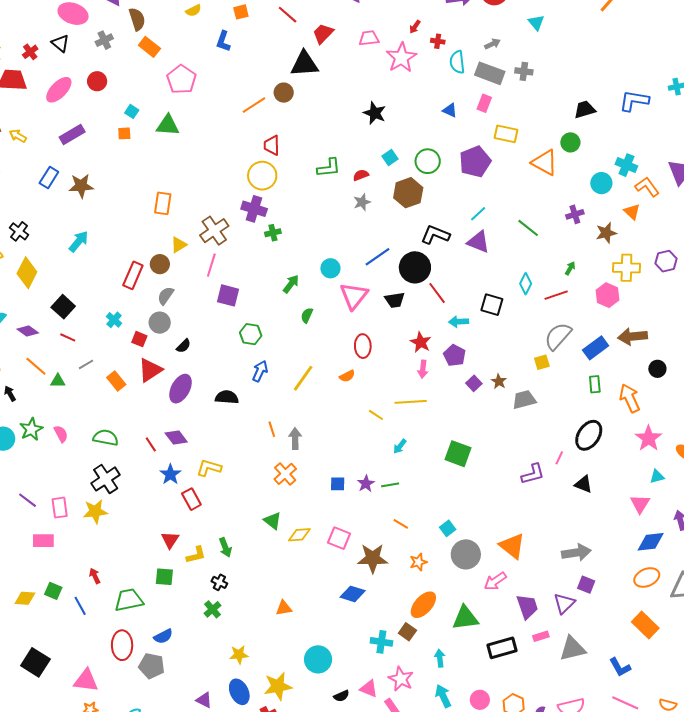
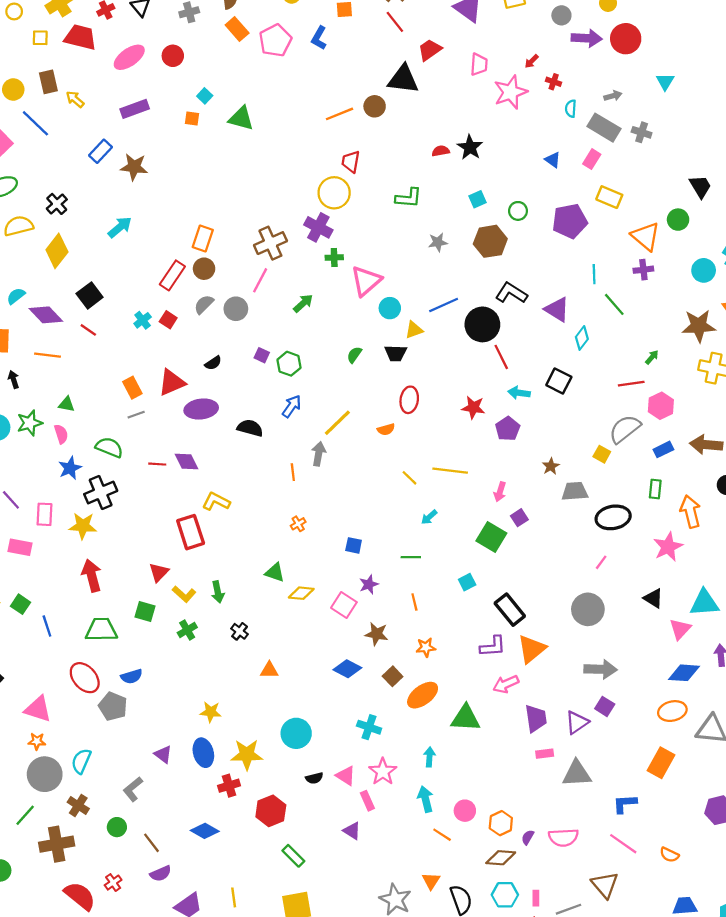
pink trapezoid: (369, 38) -> (479, 64), turned 90
cyan semicircle: (457, 62) -> (571, 109), size x0.7
pink pentagon: (181, 79) -> (275, 40), moved
black trapezoid: (585, 110) -> (700, 187), turned 65
green circle: (428, 161) -> (518, 211), size x0.7
red semicircle: (361, 175) -> (441, 151), moved
orange rectangle: (163, 203) -> (203, 238), moved
cyan line: (478, 214) -> (594, 274), moved, turned -60
purple cross: (575, 214) -> (643, 270), moved
brown star: (606, 233) -> (699, 326), size x1.4
yellow triangle: (179, 245) -> (414, 330), moved
green arrow: (291, 284) -> (303, 303), moved
cyan diamond: (526, 284) -> (582, 338), moved
purple square: (228, 295) -> (262, 355), moved, size x0.6
pink hexagon: (608, 295) -> (661, 406), moved
pink triangle: (354, 296) -> (366, 281), moved
black trapezoid: (395, 300) -> (396, 353), moved
gray circle: (160, 323) -> (236, 309), moved
purple diamond: (28, 331) -> (46, 315), size x1.4
red square: (139, 339) -> (168, 320), moved
red star: (421, 342) -> (473, 407), turned -30
blue rectangle: (596, 348) -> (663, 449), size x0.7
yellow square: (542, 362) -> (602, 454), turned 35
gray line: (86, 364) -> (136, 415), moved
orange line: (36, 366) -> (48, 355), turned -45
pink arrow: (423, 369) -> (500, 492), moved
green triangle: (58, 381) -> (67, 404), moved
purple square: (474, 383) -> (519, 518), moved
purple ellipse: (180, 389) -> (201, 409), turned 44
black ellipse: (589, 435) -> (613, 517), moved, turned 36
pink star: (648, 438) -> (668, 547), moved
gray arrow: (295, 439) -> (319, 454), moved
red line: (151, 444) -> (157, 464), turned -63
blue star: (170, 474) -> (70, 468), moved
orange cross: (285, 474) -> (298, 524), size x0.6
purple L-shape: (533, 474) -> (493, 646), moved
cyan triangle: (657, 477) -> (704, 603), size x1.8
purple star: (366, 484) -> (369, 584), moved
black triangle: (583, 484) -> (653, 598), moved
red rectangle: (191, 499) -> (191, 532), size x1.4
green triangle: (273, 521) -> (275, 572), turned -30
orange line: (401, 524) -> (414, 602), turned 35
cyan square: (448, 528) -> (467, 582), moved
orange triangle: (512, 546) -> (532, 649), turned 32
gray circle: (466, 554) -> (588, 609), moved
yellow L-shape: (196, 555) -> (184, 594), turned 45
brown star: (373, 558) -> (377, 634), size x0.7
red arrow: (95, 576) -> (92, 576), moved, size x1.8
black cross: (219, 582) -> (240, 631), moved
green cross: (212, 609) -> (187, 630), moved
orange rectangle: (645, 625) -> (661, 763), turned 64
brown square: (407, 632) -> (393, 676), moved
red ellipse: (122, 645) -> (85, 678), turned -52
black rectangle: (502, 648) -> (510, 610), moved, turned 56
blue L-shape: (620, 667) -> (625, 804), turned 105

